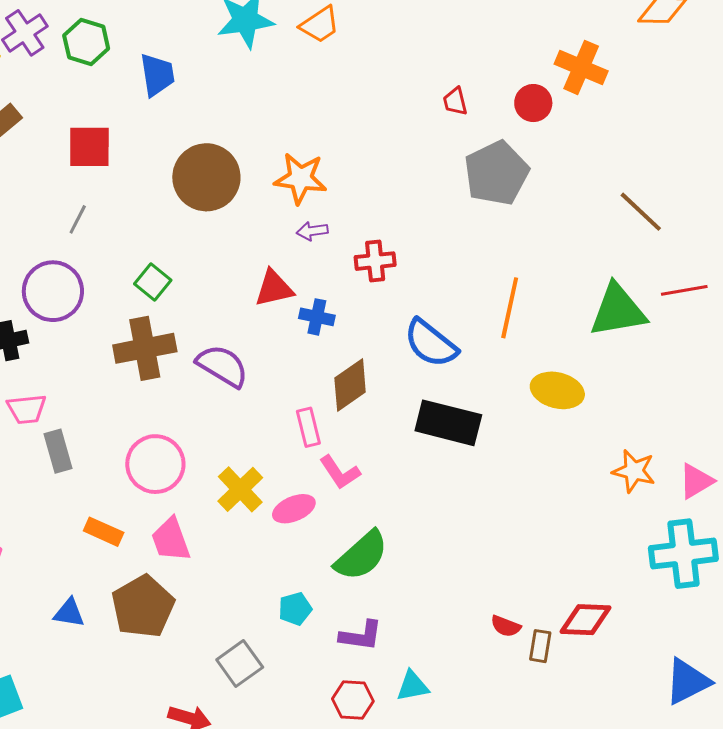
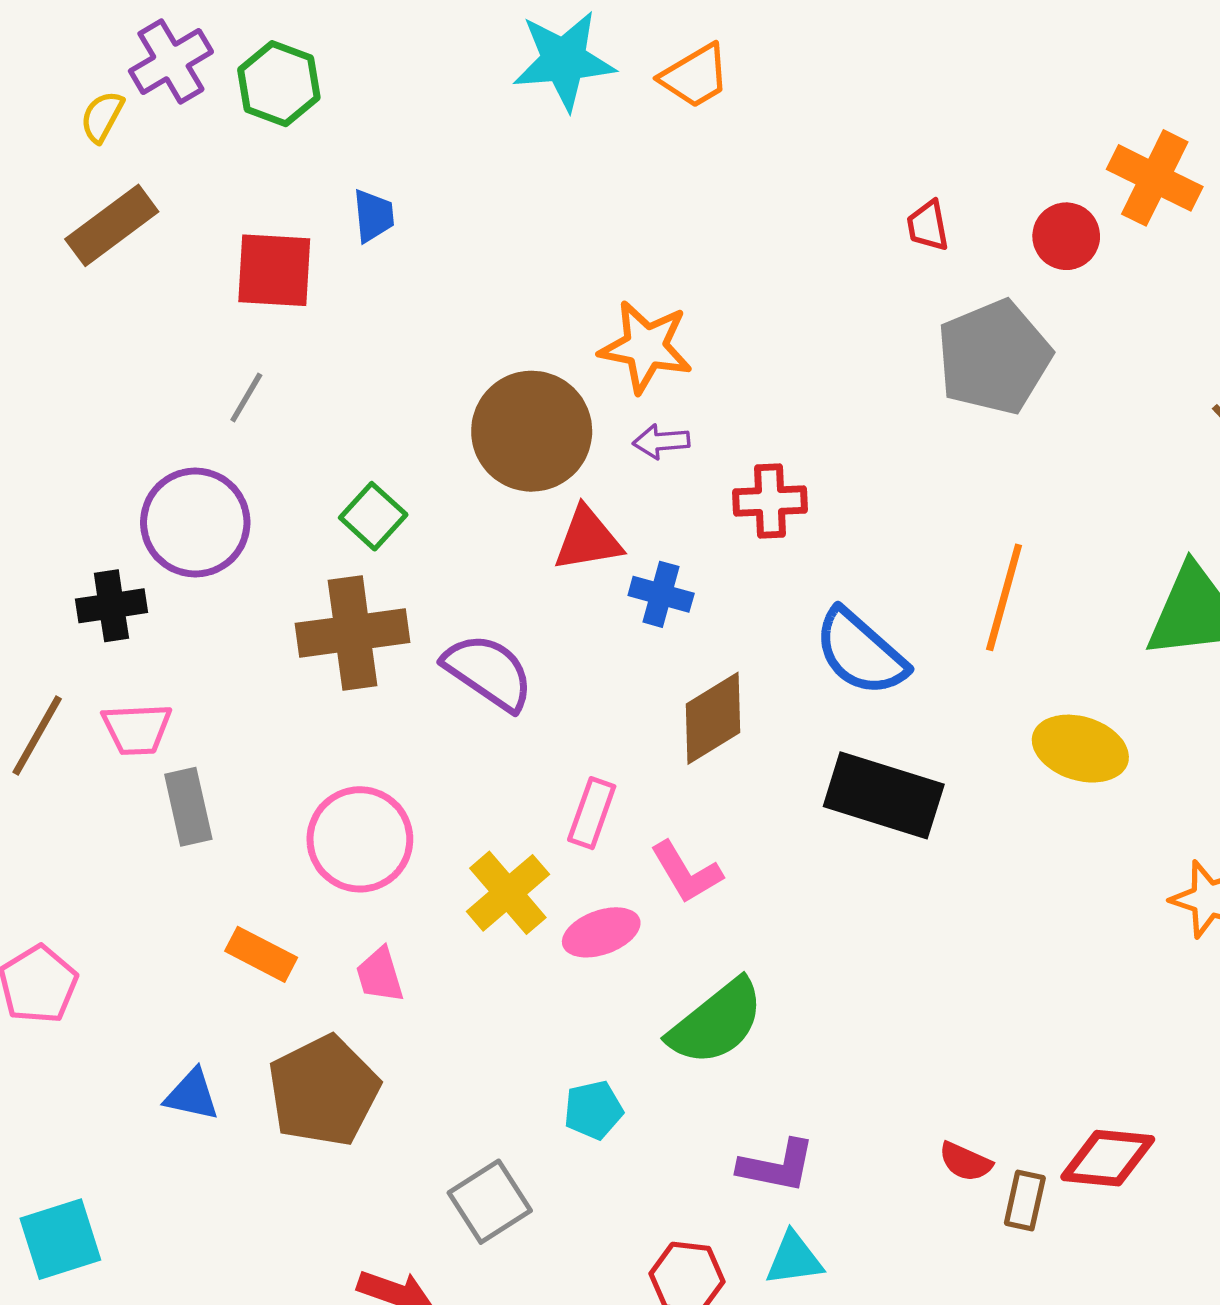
blue trapezoid: (157, 75) -> (373, 216), moved, size x0.7
brown circle: (206, 177) -> (532, 431), moved
pink rectangle: (308, 427) -> (592, 813), moved, turned 30
pink trapezoid: (171, 540) -> (380, 975), size x0.7
purple L-shape: (361, 636) -> (777, 1166), moved

